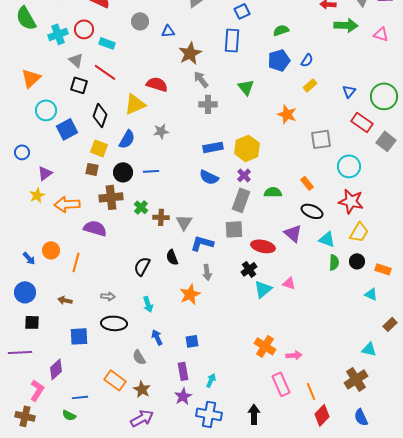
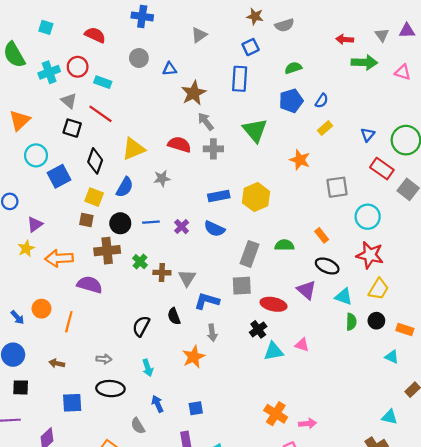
red semicircle: (157, 84) -> (179, 144), moved
green triangle: (246, 87) -> (255, 130), size x1.4
purple cross: (244, 175) -> (182, 227), moved
cyan triangle: (263, 289) -> (274, 351), turned 30

